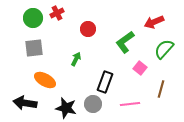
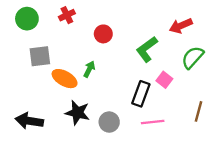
green circle: (33, 18) -> (27, 19), moved
orange ellipse: (45, 80) -> (65, 79), moved
black rectangle: (105, 82) -> (141, 94), moved
brown line: (161, 89) -> (198, 111), moved
black star: (66, 108) -> (77, 113), moved

